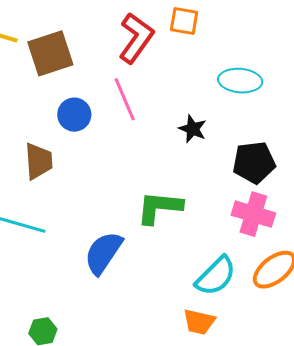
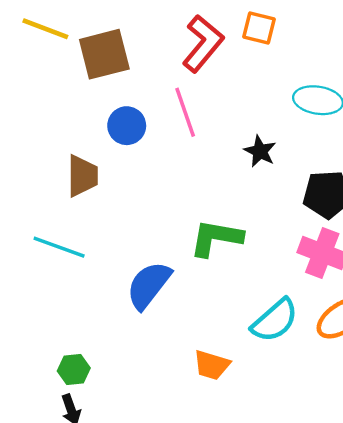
orange trapezoid: (199, 322) -> (212, 365), moved

